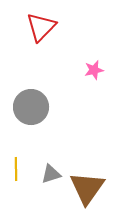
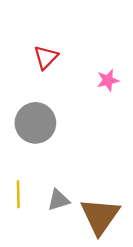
red triangle: (41, 27) -> (46, 57), moved, size x0.7

